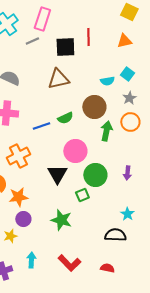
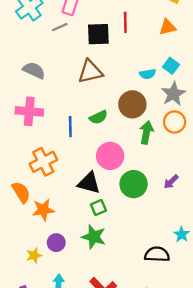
gray star: (129, 98) -> (173, 94), size x1.5
blue line: (41, 126) -> (70, 127), turned -72
purple arrow: (127, 173) -> (171, 182), turned 40
black triangle: (57, 174) -> (89, 183), turned -45
green square: (82, 195) -> (98, 207), moved
cyan star: (127, 214) -> (182, 234), moved
purple circle: (23, 219) -> (56, 243), moved

